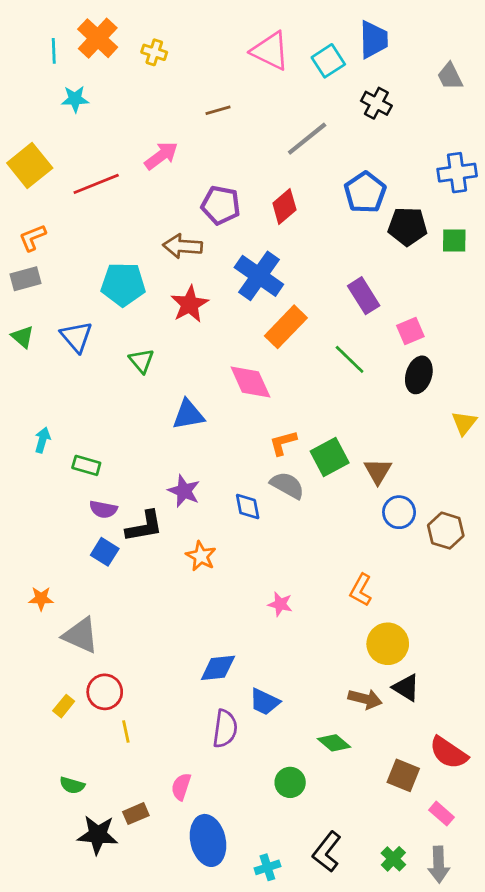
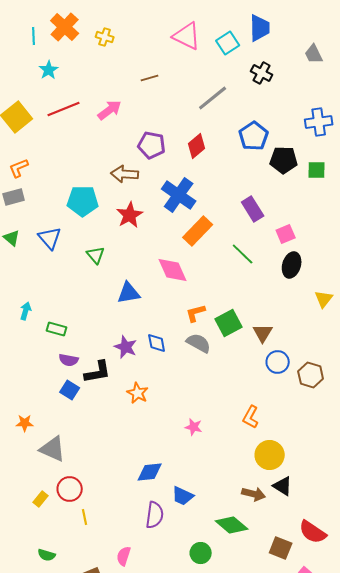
cyan star: (75, 99) -> (49, 70), turned -30
red line: (96, 184) -> (64, 109), moved
blue diamond: (248, 507) -> (157, 343), moved
green diamond: (334, 743) -> (232, 525), size x1.4

